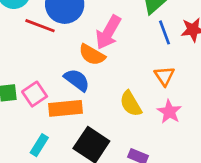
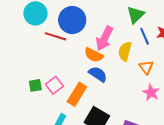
blue semicircle: (77, 80) -> (98, 74), moved
yellow semicircle: (131, 104) -> (125, 51), moved, turned 48
orange rectangle: (66, 108) -> (77, 94), turned -50

